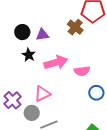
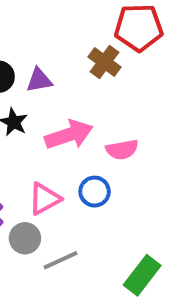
blue circle: (96, 93) -> (95, 192), moved

